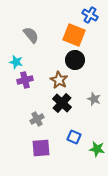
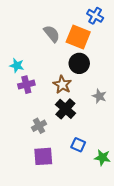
gray semicircle: (31, 35) -> (52, 34), moved
gray star: (94, 99) -> (99, 96), moved

